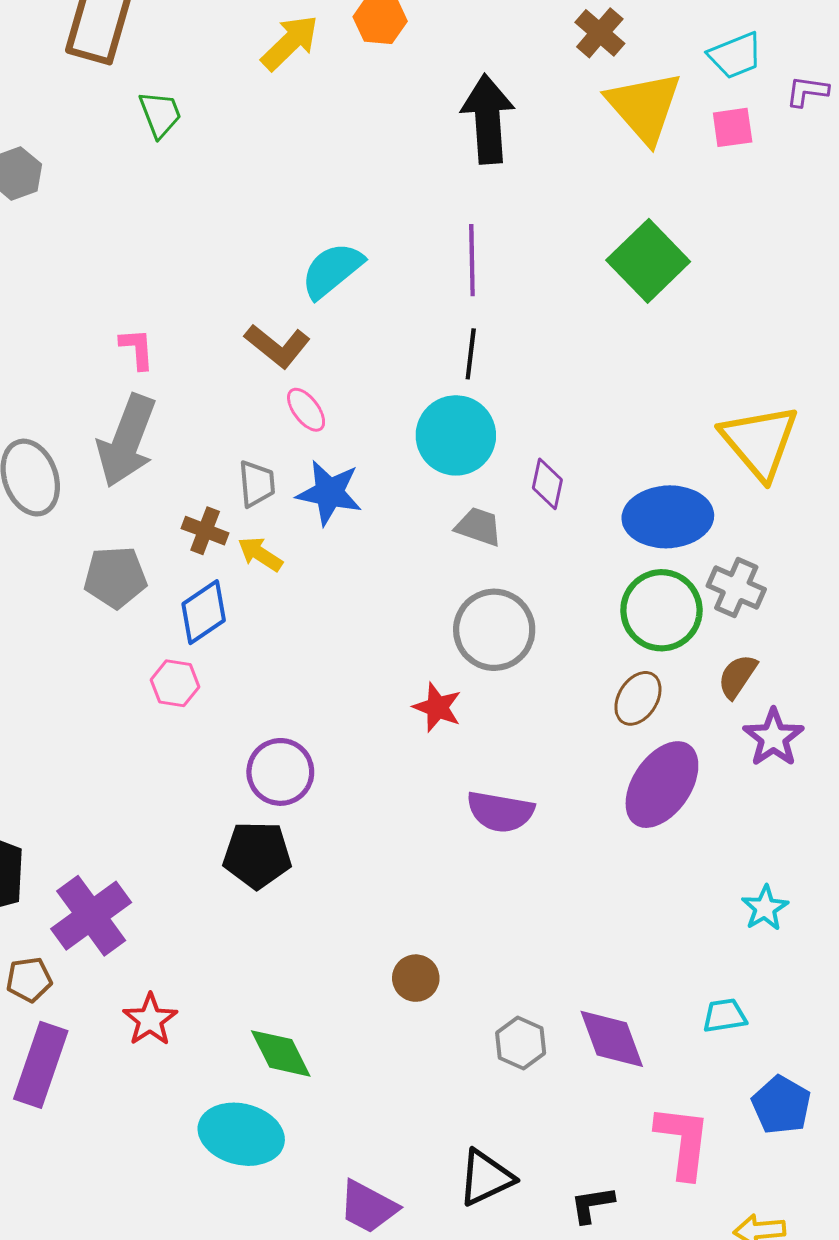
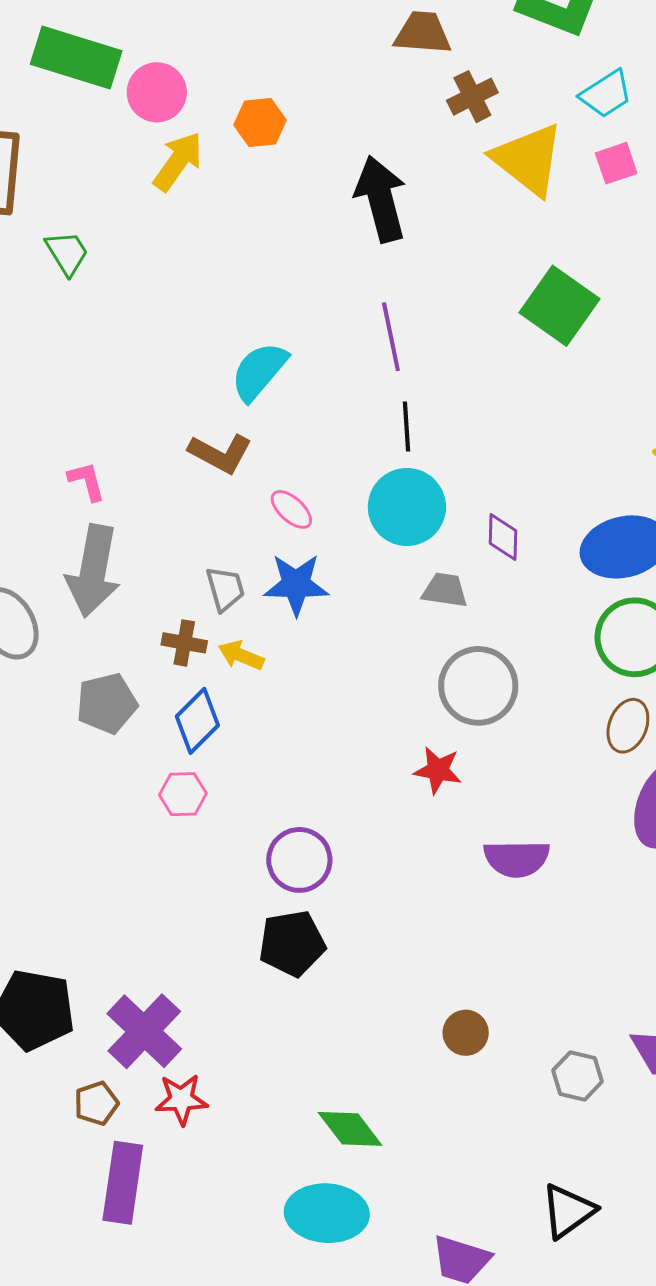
brown cross: (600, 33) -> (472, 97), turned 33
pink ellipse: (306, 410) -> (291, 509), moved
red star: (150, 1020) -> (181, 1099), moved, turned -30

